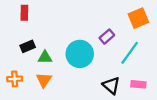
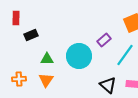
red rectangle: (24, 13) -> (16, 18), moved
black rectangle: (28, 46) -> (31, 35), moved

